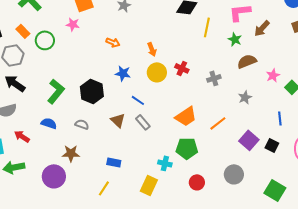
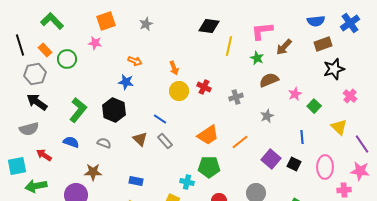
blue star: (123, 73) -> (126, 82), moved

